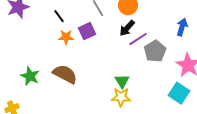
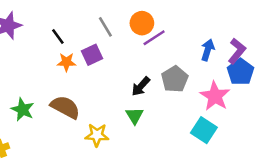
black arrow: (127, 28) -> (141, 86), moved
purple line: (138, 39) -> (154, 38), moved
yellow star: (121, 97) -> (97, 135), moved

